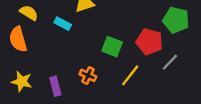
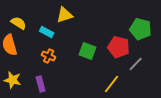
orange cross: (88, 75) -> (49, 56), moved
yellow line: (130, 75) -> (112, 84), moved

